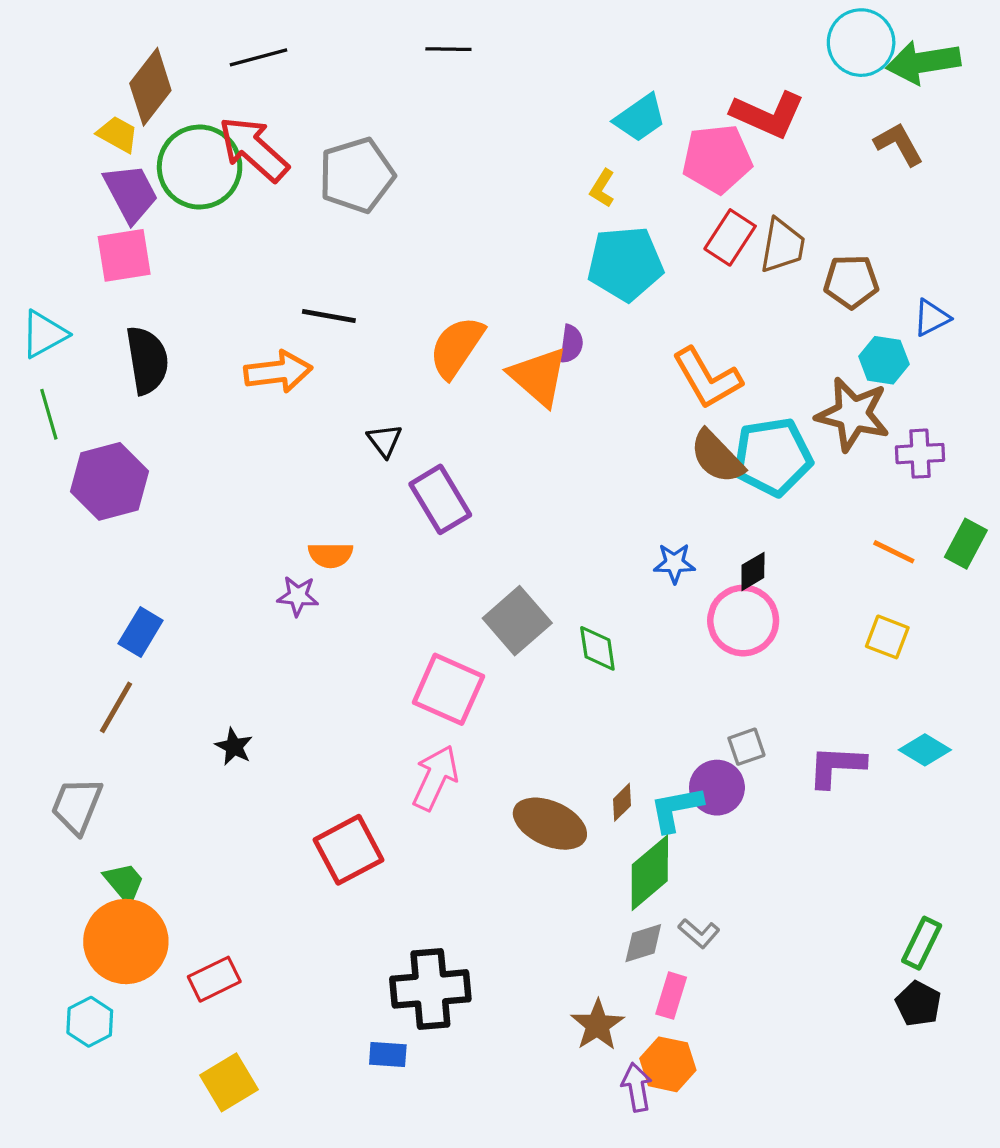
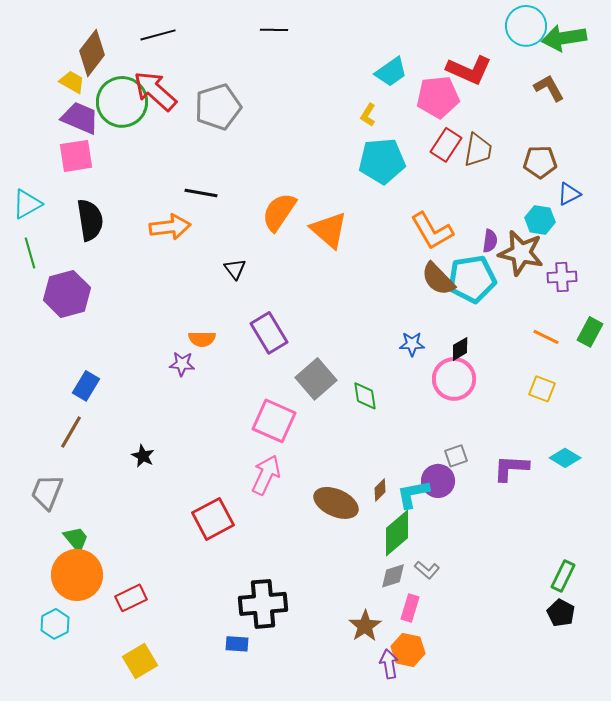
purple trapezoid: (131, 193) -> (80, 118), turned -39
brown pentagon: (851, 282) -> (540, 162), moved
purple semicircle: (571, 344) -> (490, 241), moved
purple rectangle: (440, 499) -> (269, 333), moved

